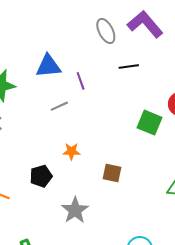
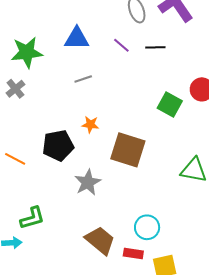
purple line: (81, 81) -> (121, 45), moved, turned -36
brown square: (112, 173) -> (128, 150), size x1.8
black pentagon: (41, 176) -> (58, 146), size x1.4

